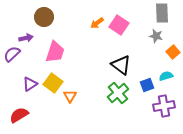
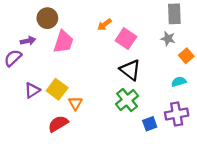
pink square: (119, 25) -> (126, 39), moved
pink trapezoid: (55, 52) -> (63, 42), moved
blue square: (147, 85) -> (150, 124), moved
red semicircle: (19, 115) -> (58, 124), moved

